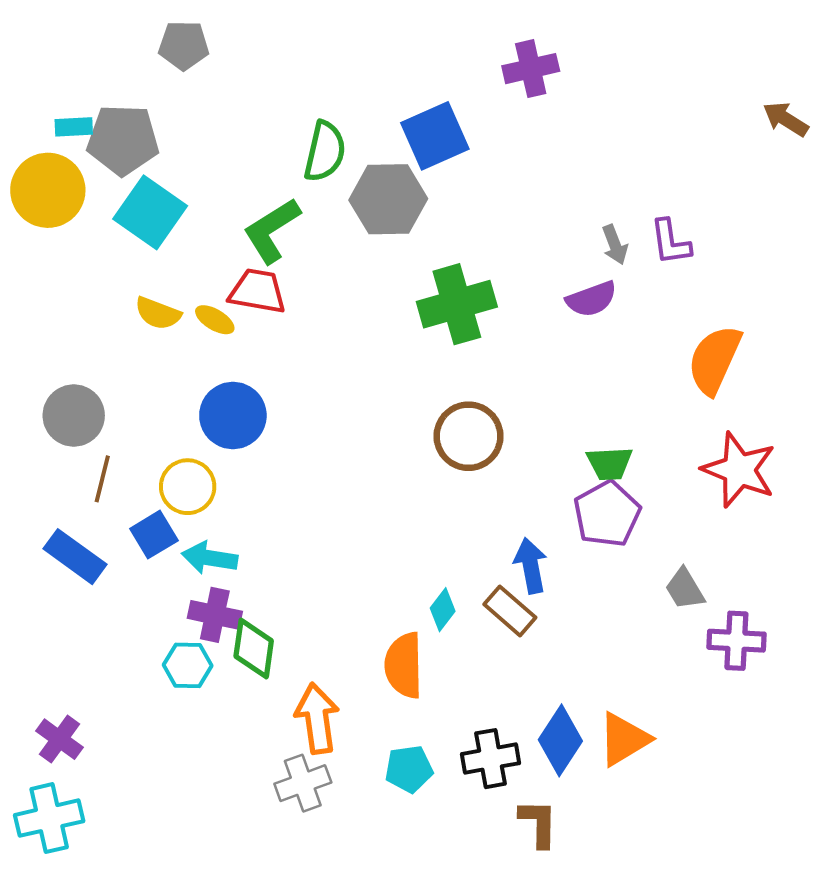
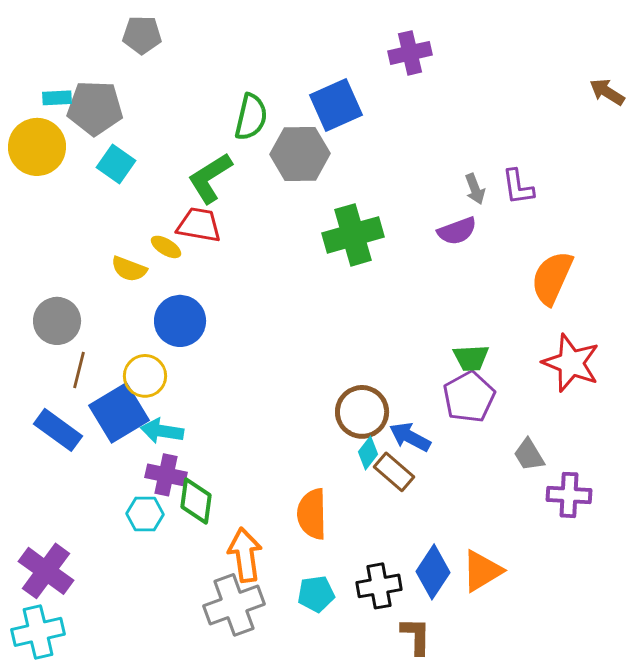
cyan square: (150, 212) -> (116, 164), size x0.7
yellow semicircle: (158, 313) -> (129, 269), moved
brown circle: (469, 436) -> (362, 412), moved
blue square: (154, 535) -> (119, 413), size x1.6
blue arrow: (531, 566) -> (410, 437), turned -51
cyan diamond: (443, 610) -> (368, 453), moved
purple cross: (59, 739) -> (46, 571), size x1.5
gray cross: (303, 783) -> (234, 605), size x1.4

